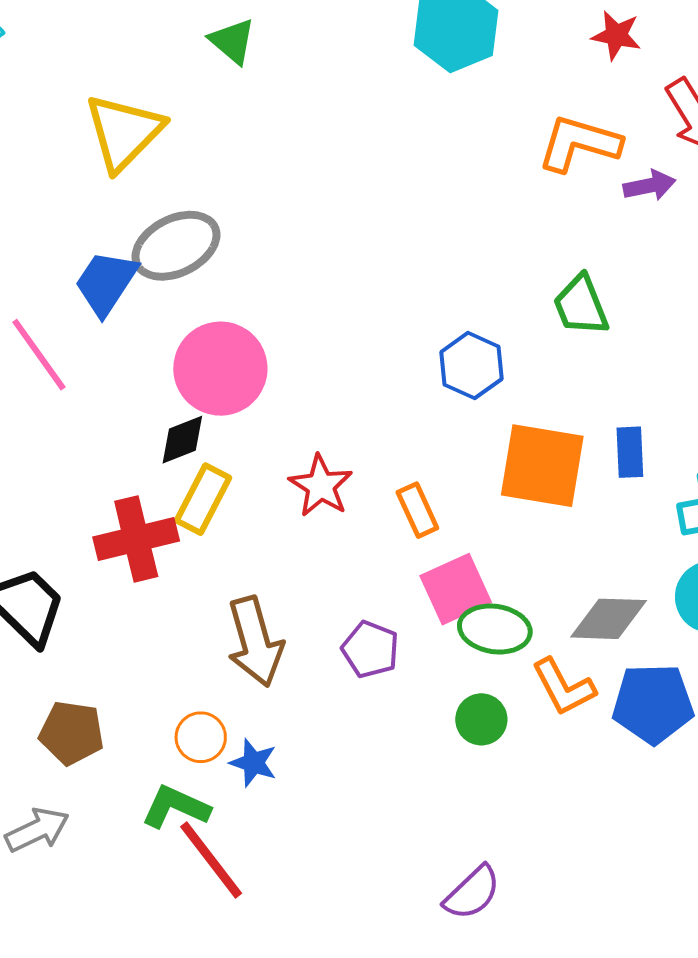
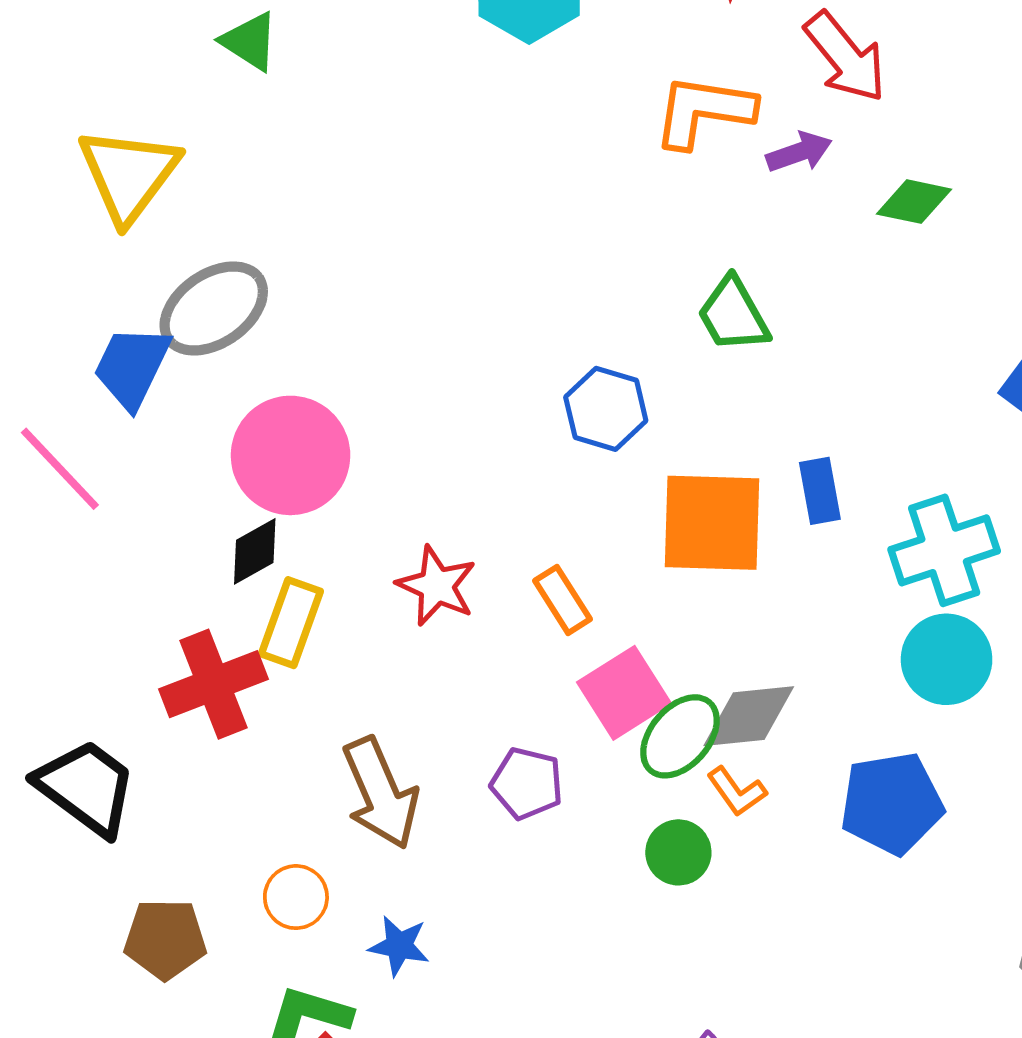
gray diamond: (609, 619) -> (749, 716), moved
green ellipse: (495, 629) -> (680, 736), turned -50
orange L-shape: (563, 687) -> (737, 791), moved, size x0.7
orange circle: (201, 737) -> (296, 897), moved

